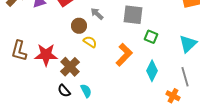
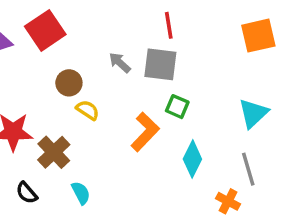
gray arrow: (97, 14) -> (120, 63), moved
green square: (151, 37) -> (177, 107), moved
black semicircle: (64, 91) -> (27, 193), moved

